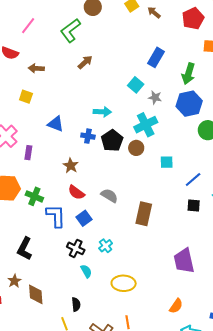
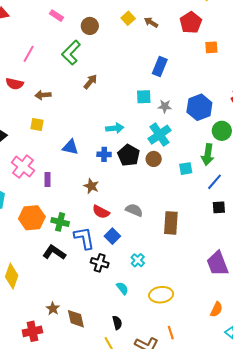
green arrow: (188, 74) -> (208, 155), moved
cyan square: (136, 85) -> (144, 97), turned -35
black cross: (76, 248) -> (100, 263), moved
black L-shape: (25, 249) -> (54, 252), moved, turned 105

